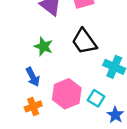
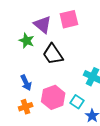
black trapezoid: (84, 41) -> (53, 54), moved
green star: (43, 46) -> (27, 41), moved

